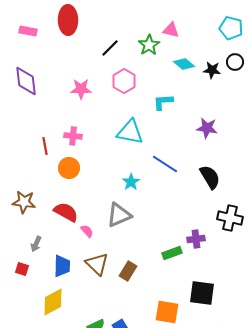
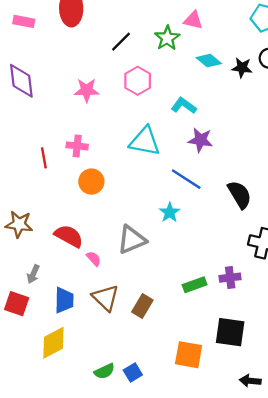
cyan L-shape: (163, 102) -> (184, 106), turned 40
purple star: (207, 128) -> (200, 140), moved
orange circle: (69, 168) -> (91, 182), moved
cyan star: (131, 182) -> (170, 212), moved
purple cross: (196, 239) -> (230, 278), moved
red square: (22, 269) -> (17, 304), size x1.5

